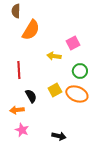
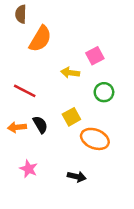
red line: (19, 70) -> (25, 91), turned -60
orange ellipse: (77, 94) -> (95, 139), moved
orange arrow: (17, 110) -> (17, 127), moved

